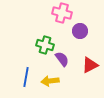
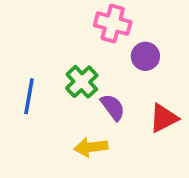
green cross: (45, 45) -> (82, 82), turned 30
blue line: (26, 77) -> (29, 96), moved

